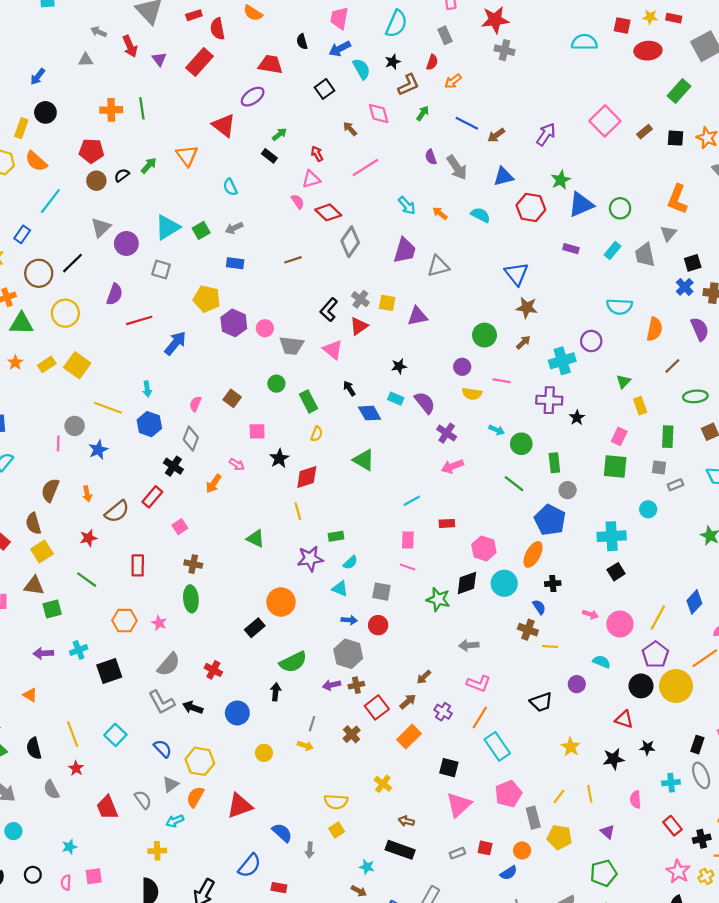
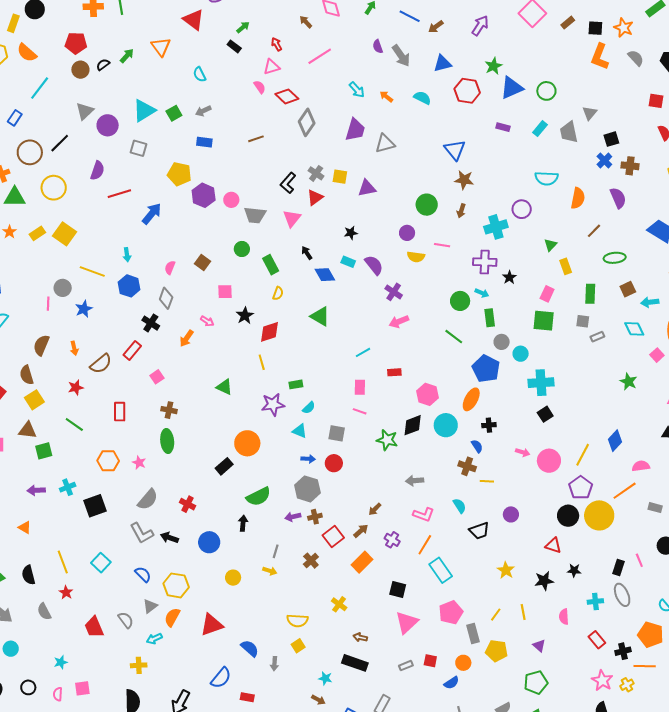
orange L-shape: (677, 199) -> (600, 57), moved
brown arrow: (523, 342) -> (461, 211), turned 152
pink triangle: (333, 350) -> (292, 218), turned 30
cyan arrow: (497, 430) -> (482, 293), moved
cyan circle: (648, 509) -> (521, 354), moved
cyan semicircle: (602, 662) -> (459, 506), moved, turned 35

